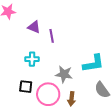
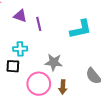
cyan L-shape: (93, 63) -> (81, 29), moved
black square: (26, 87) -> (13, 66), moved

